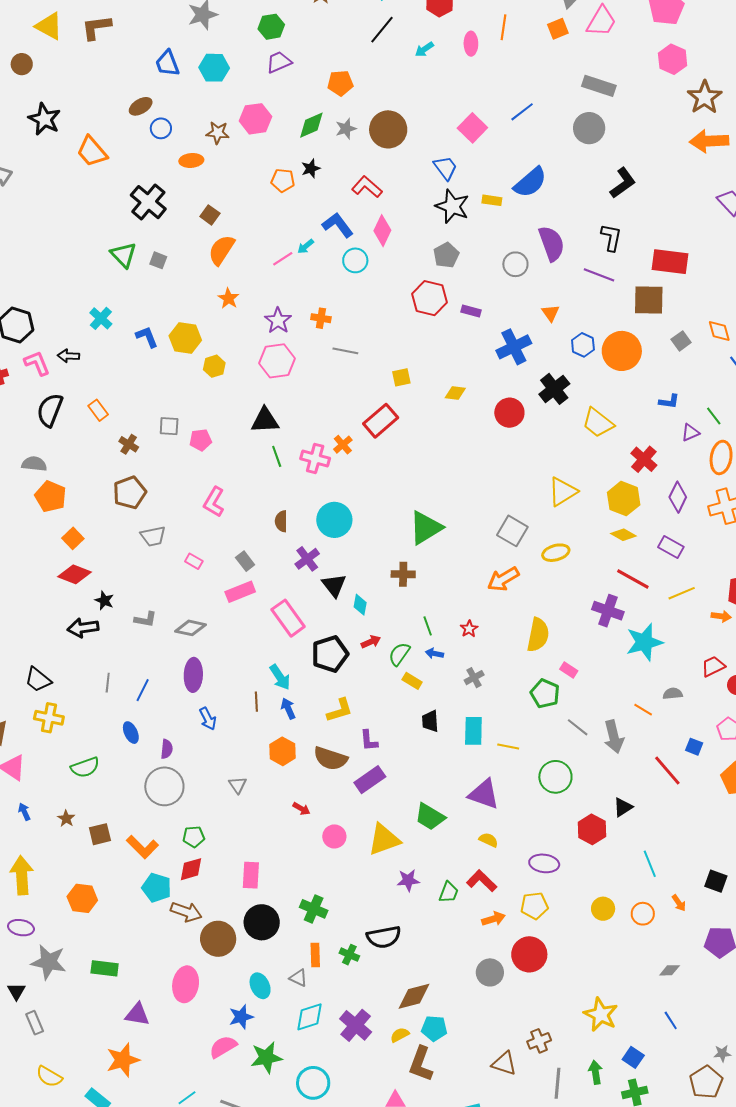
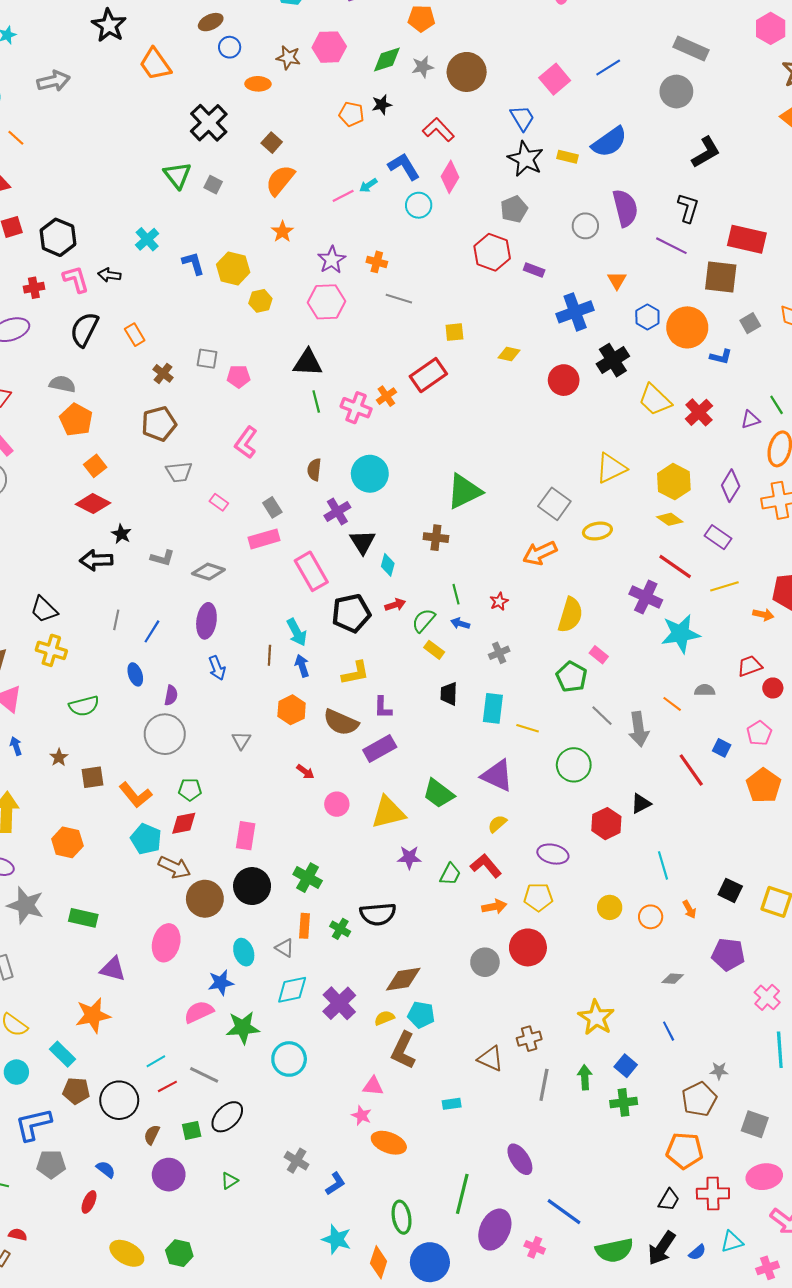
blue L-shape: (669, 401) -> (721, 357), moved
red cross: (644, 459) -> (699, 412), moved
yellow semicircle: (489, 840) -> (497, 824), turned -72

